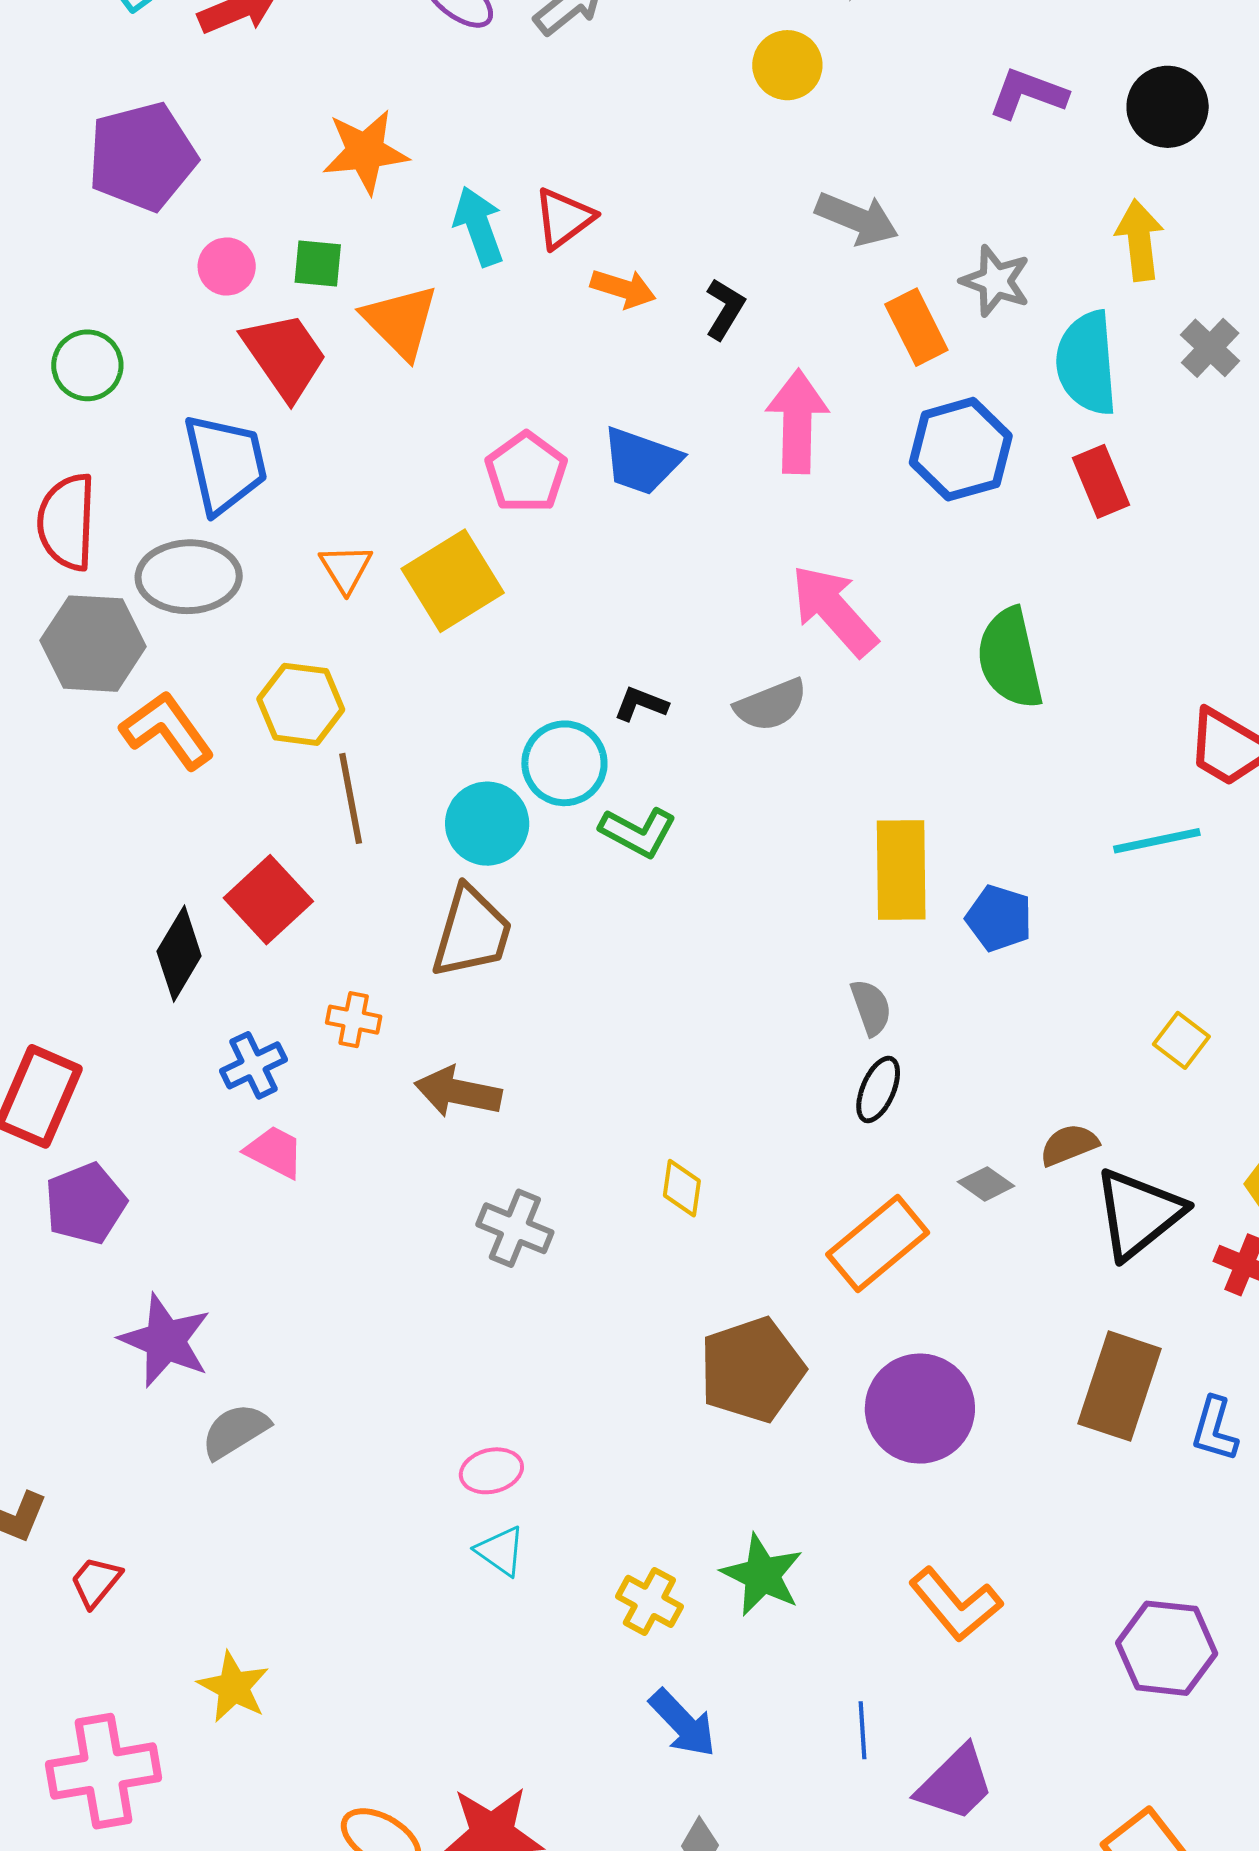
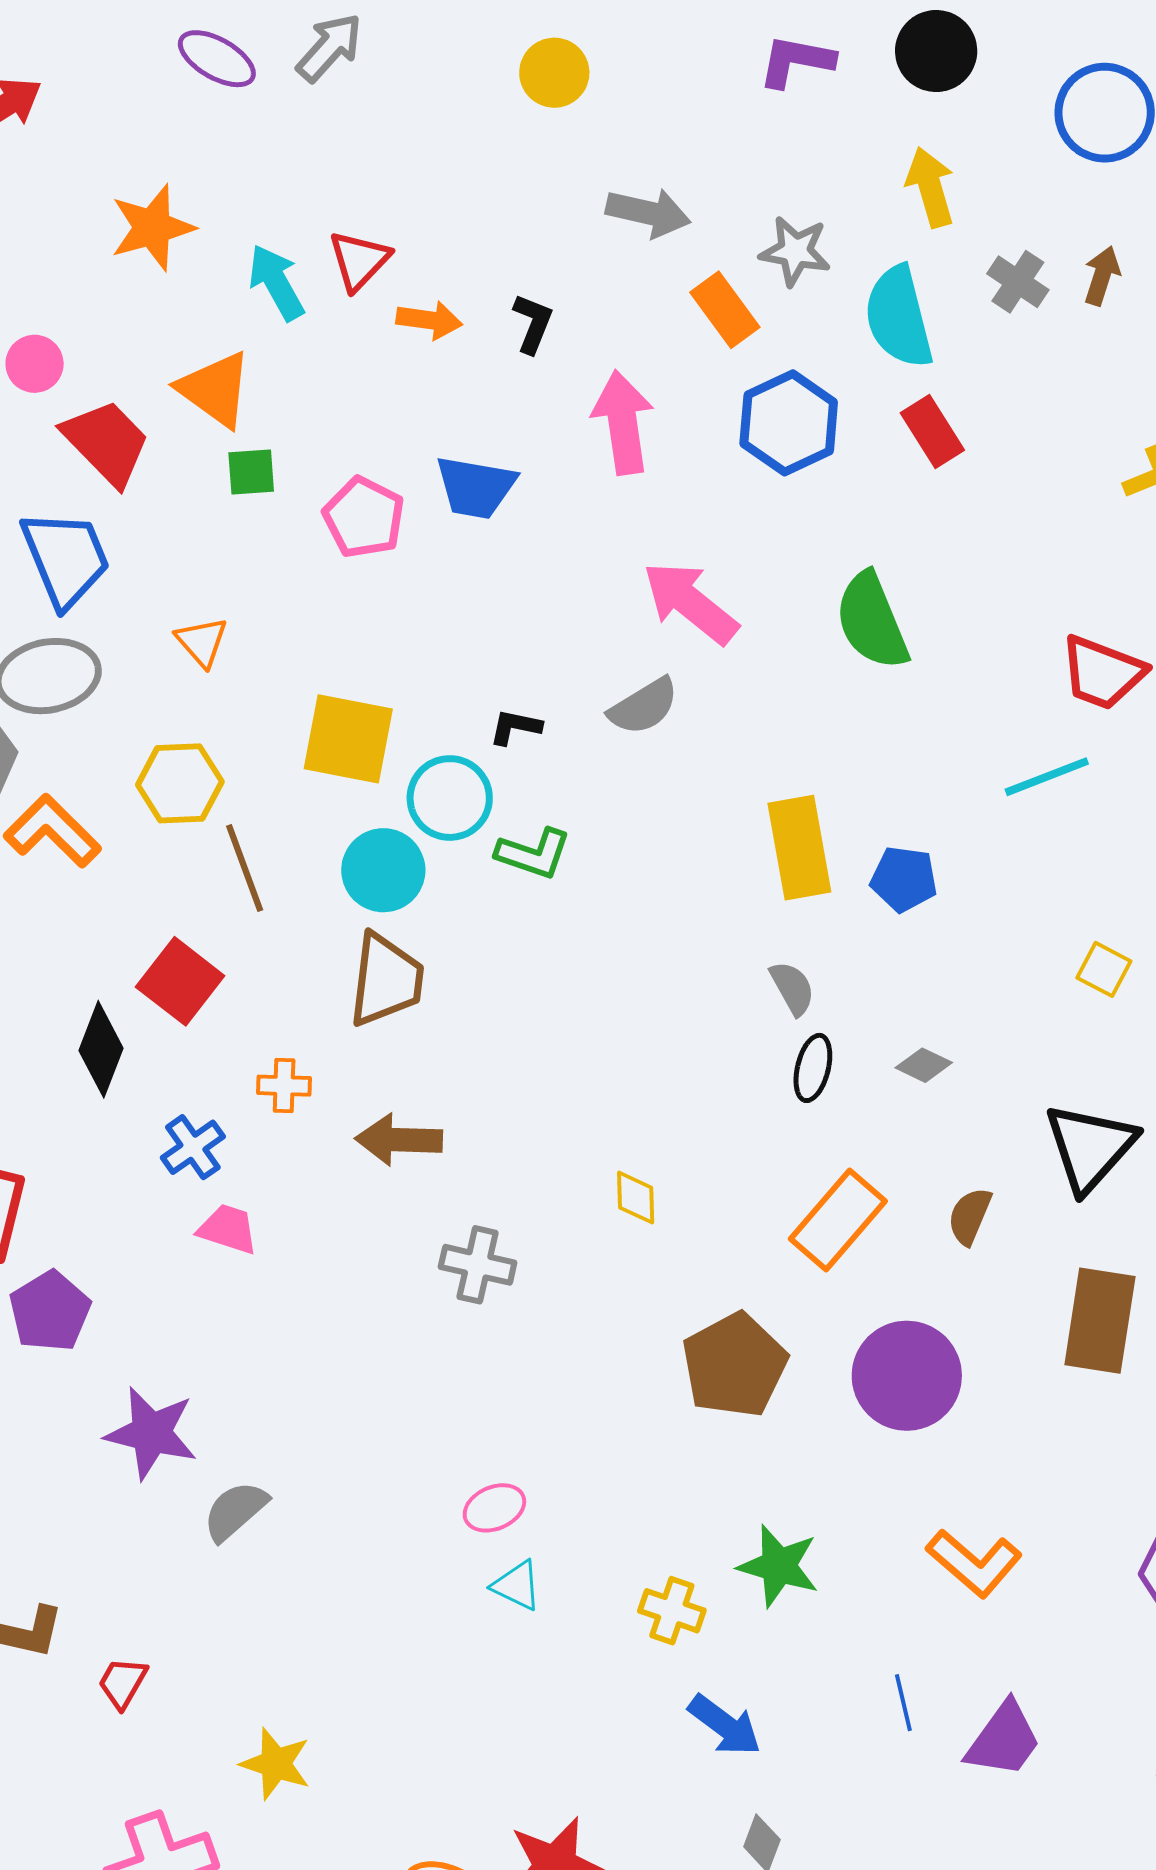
green square: (318, 264) -> (251, 472), moved
yellow square: (453, 581) -> (348, 739), moved, turned -38
brown semicircle: (1069, 1145) -> (970, 1216), moved, turned -36
gray diamond: (986, 1184) -> (924, 1065), moved

